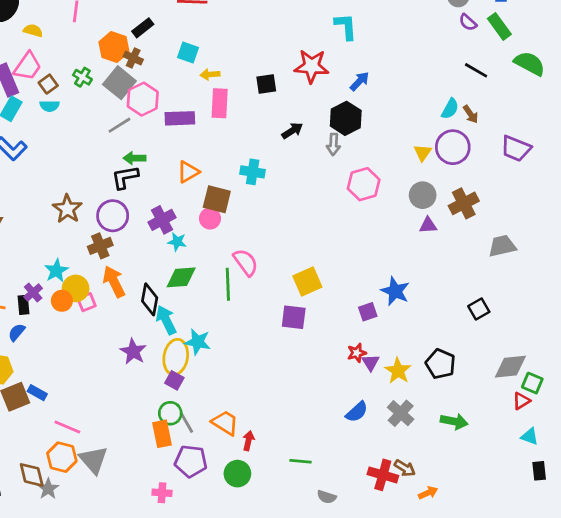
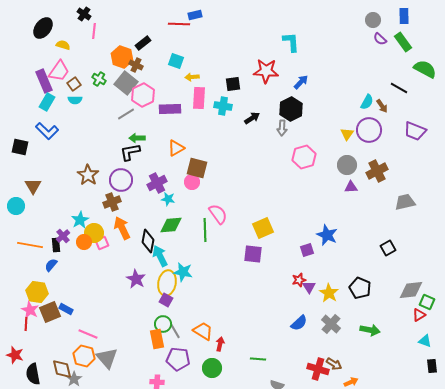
black line: (476, 70) -> (399, 88), moved
cyan cross: (253, 172) -> (223, 106), moved

